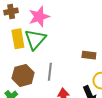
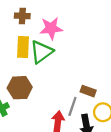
brown rectangle: (89, 55) -> (88, 91), moved
gray line: (50, 72) -> (72, 106), moved

